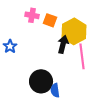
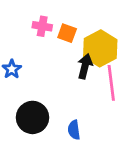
black circle: (41, 81) -> (33, 117), moved

